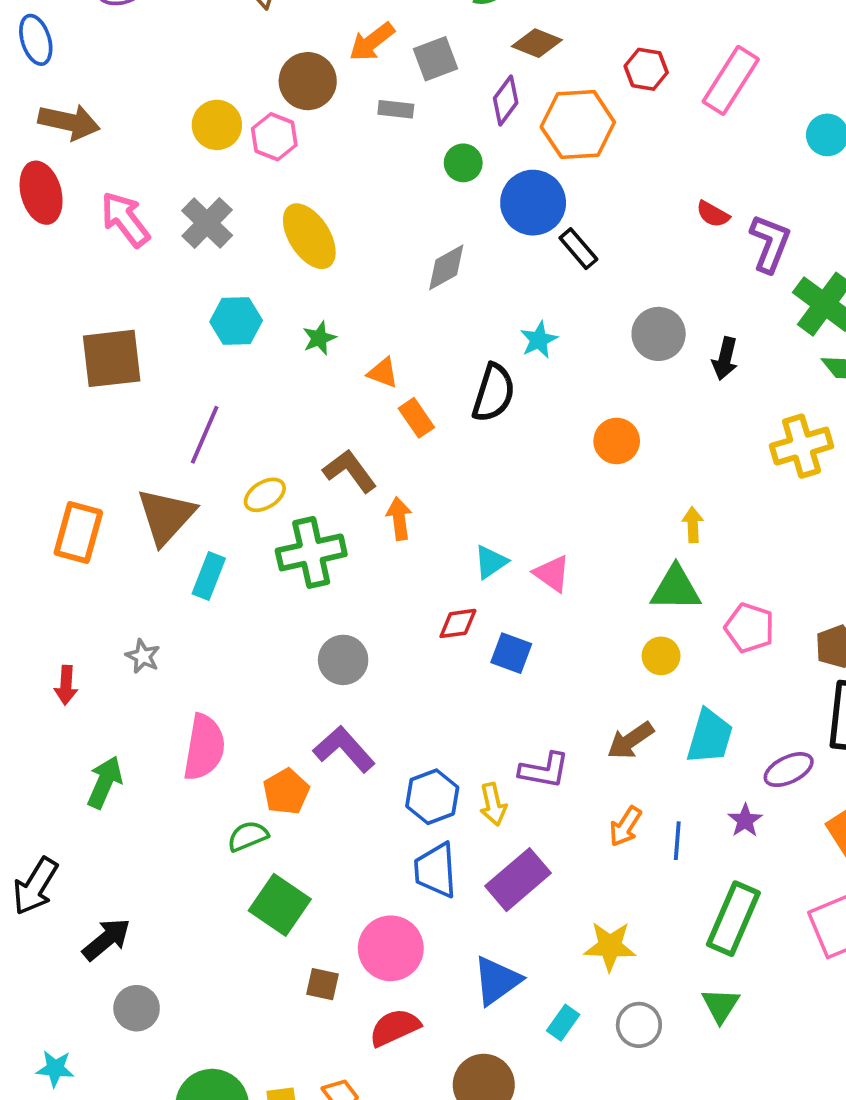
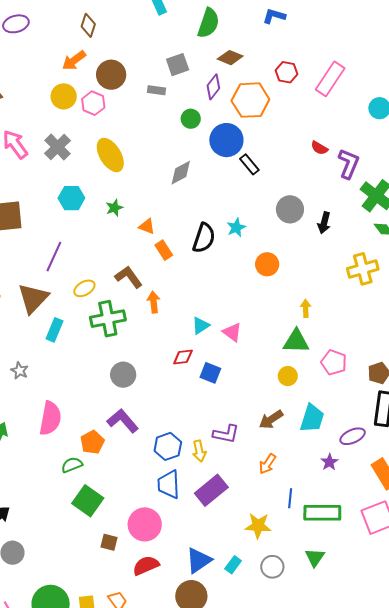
orange arrow: (372, 42) -> (74, 61), moved
cyan star: (539, 340) -> (236, 228), moved
blue line: (677, 841) -> (290, 498), moved
green rectangle: (733, 919) -> (322, 513), turned 66
blue triangle: (497, 981) -> (199, 560), moved

